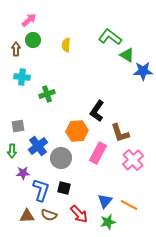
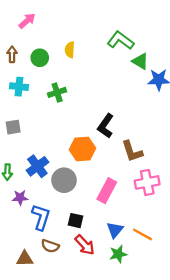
green circle: (33, 40) -> (40, 58), moved
green cross: (47, 94) -> (57, 92), moved
gray square: (18, 126) -> (13, 127), moved
pink rectangle: (98, 153) -> (107, 191), moved
pink cross: (133, 160) -> (147, 182), turned 30
black square: (64, 188) -> (76, 221), moved
brown triangle: (27, 216) -> (25, 259), moved

